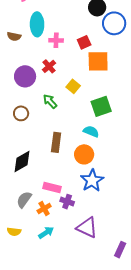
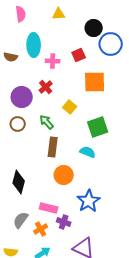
red square: (84, 42) -> (79, 55), moved
brown circle: (21, 113) -> (18, 124), moved
brown rectangle: (56, 142) -> (53, 147), moved
orange circle: (84, 154) -> (64, 175), moved
black diamond: (22, 161) -> (19, 182), turned -45

